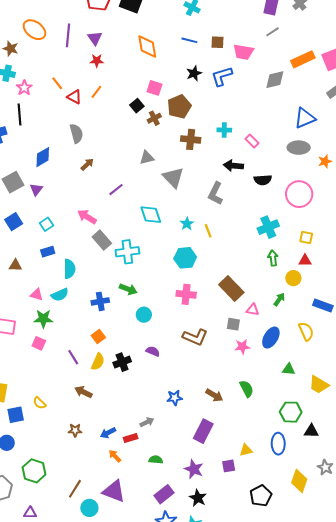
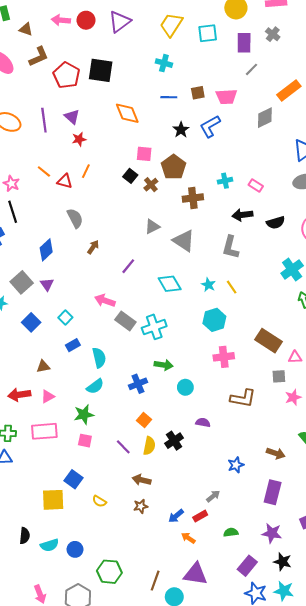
pink triangle: (37, 295) -> (48, 396), moved, turned -32
blue square: (16, 415) -> (73, 479), moved, turned -30
brown star: (75, 430) -> (141, 506), moved

